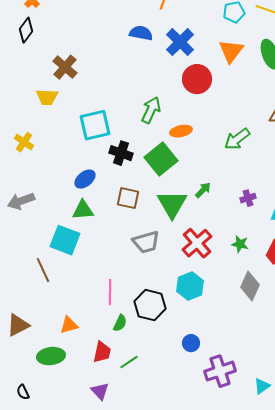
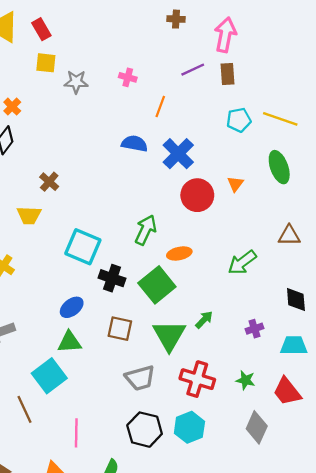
orange triangle: (231, 51) -> (235, 184), moved, size x0.6
brown cross: (65, 67) -> (49, 182), size x0.7
cyan square: (95, 125) -> (83, 247), turned 36
cyan square: (65, 240) -> (49, 376), turned 32
red cross: (197, 243) -> (197, 379), turned -32
pink line: (110, 292) -> (76, 433), moved
black hexagon: (150, 305) -> (145, 430), moved

